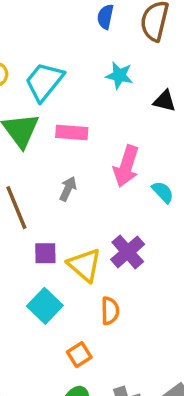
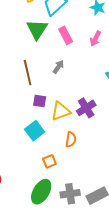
pink rectangle: (72, 133) -> (66, 35), turned 48
pink arrow: (126, 166) -> (95, 39), moved, size x0.7
yellow triangle: (85, 265) -> (61, 111), turned 50

